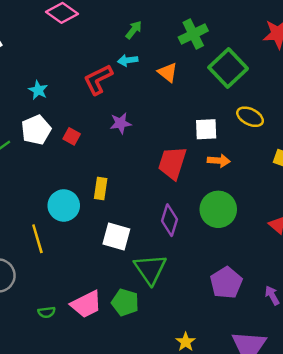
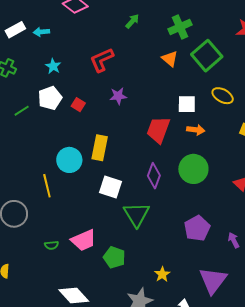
cyan arrow: (128, 60) -> (41, 32), moved
orange triangle: (168, 72) -> (170, 59), moved
yellow rectangle: (101, 188) -> (100, 148), size x1.4
green pentagon: (125, 302) -> (114, 257), moved

